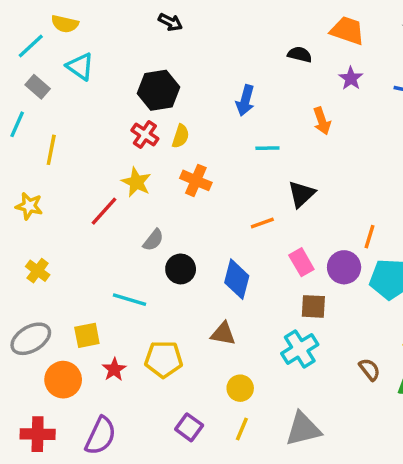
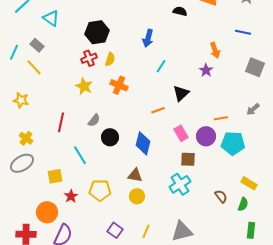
purple star: (351, 78) -> (206, 70), moved
gray rectangle: (38, 87) -> (37, 45), moved
orange arrow: (322, 121) -> (215, 50), moved
red cross: (145, 134) -> (89, 58), turned 35
cyan line: (267, 148) -> (161, 66), turned -56
yellow line: (51, 150) -> (34, 67), turned -54
red line: (104, 211) -> (61, 122), moved, turned -30
orange line: (370, 237) -> (221, 118), turned 64
cyan line: (130, 300) -> (80, 155), turned 42
gray ellipse: (31, 339) -> (22, 163), moved
orange circle: (63, 380) -> (47, 212), moved
yellow circle: (240, 388) -> (137, 196), moved

